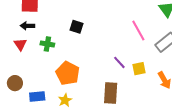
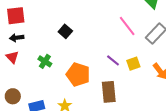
black square: (77, 27) -> (65, 31), turned 32
green cross: (47, 44) -> (45, 61), moved, turned 32
orange pentagon: (68, 73) -> (78, 74), moved

